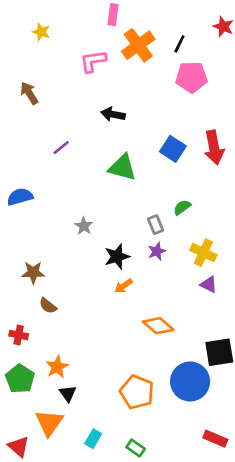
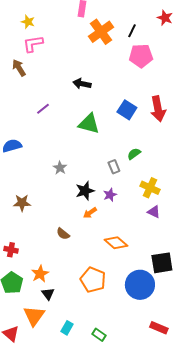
pink L-shape: (93, 61) -> (33, 44), moved
purple star: (157, 251) -> (110, 195), moved
brown semicircle: (48, 306) -> (63, 234), moved
orange pentagon: (137, 392) -> (93, 280), moved

